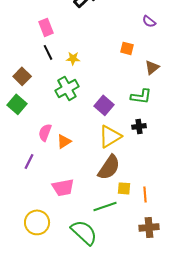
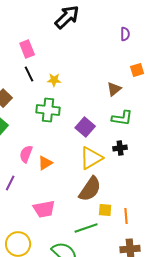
purple semicircle: (149, 21) -> (125, 34), moved, turned -128
orange square: (127, 48) -> (137, 70), moved, turned -32
brown triangle: (152, 67) -> (114, 89), moved
green cross: (67, 88) -> (48, 110), turned 35

